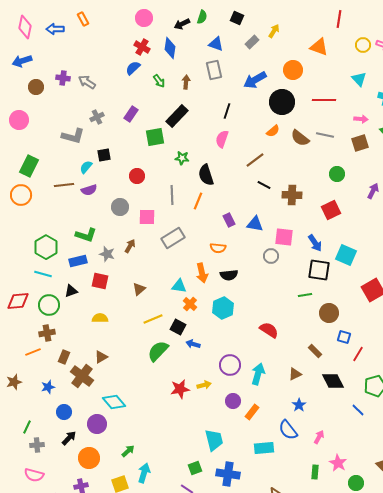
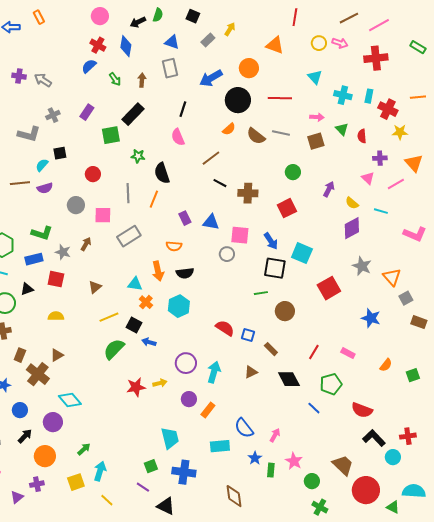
pink semicircle: (222, 139) -> (178, 137), turned -42
blue square: (344, 337) -> (248, 335), moved
blue star: (299, 405) -> (255, 458), moved

